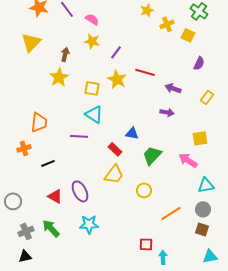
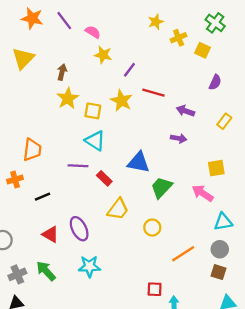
yellow star: (92, 41) -> (103, 55), moved
purple line: (116, 52) -> (129, 70), moved
yellow star: (59, 77) -> (68, 98), moved
blue triangle: (132, 133) -> (139, 162), size x1.5
red rectangle: (115, 149) -> (104, 178), moved

